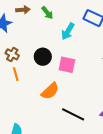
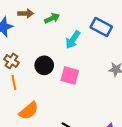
green arrow: (47, 13) -> (52, 18), turned -80
orange semicircle: (50, 91) -> (29, 111), moved

